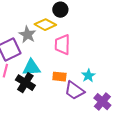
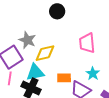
yellow diamond: (45, 25) -> (45, 53), moved, turned -35
pink trapezoid: (62, 45) -> (87, 43), moved

